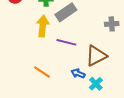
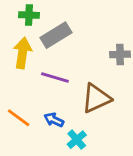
blue arrow: (78, 74) -> (54, 120), moved
cyan cross: (96, 84) -> (77, 140), moved

